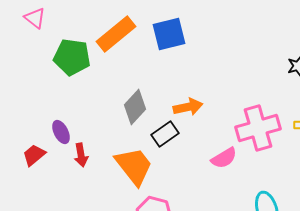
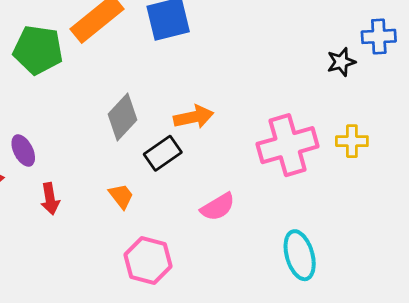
red arrow: (81, 155) -> (50, 199), moved
pink semicircle: (224, 158) -> (218, 207), moved
orange trapezoid: (134, 166) -> (121, 196), size x0.5

